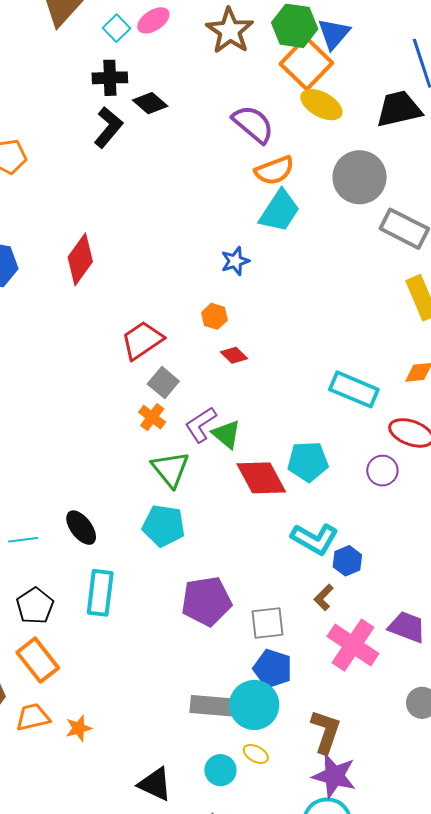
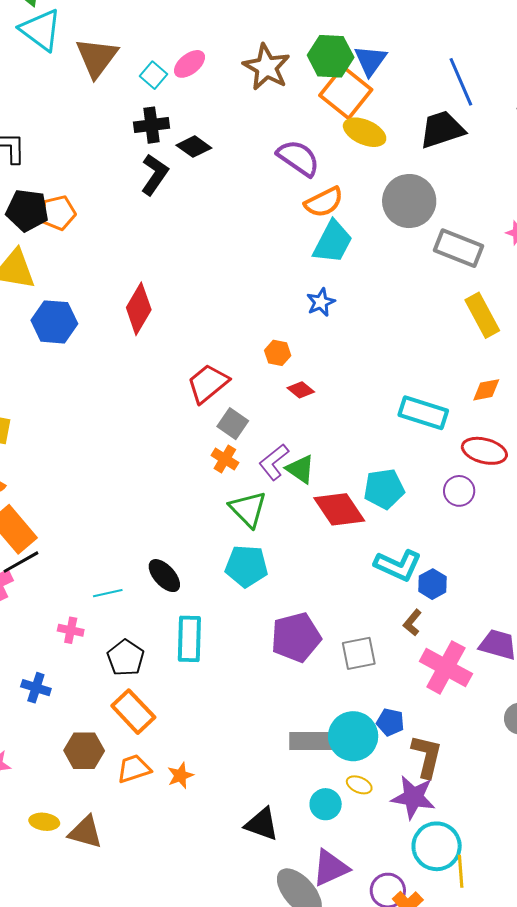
blue star: (235, 261) -> (321, 302), moved
blue pentagon: (273, 669) -> (390, 722), moved, size x0.7
purple star: (334, 776) -> (413, 797), moved

